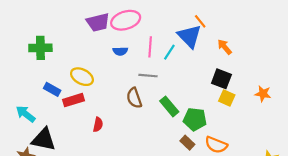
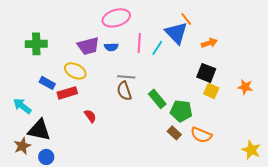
purple trapezoid: (98, 22) -> (88, 46), moved
orange arrow: (225, 47) -> (209, 43), turned 112
gray line: (148, 76) -> (126, 77), moved
red semicircle: (98, 125) -> (90, 116), turned -48

